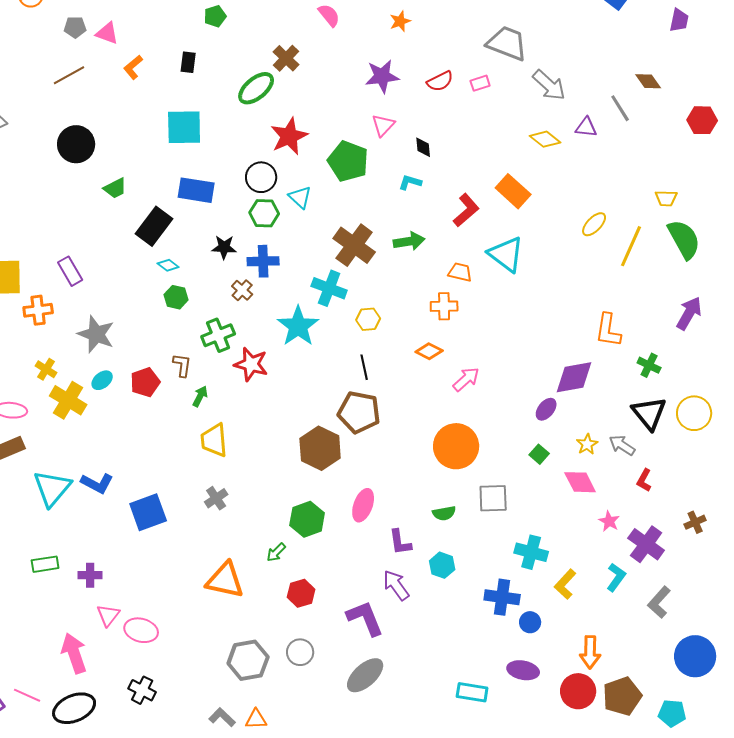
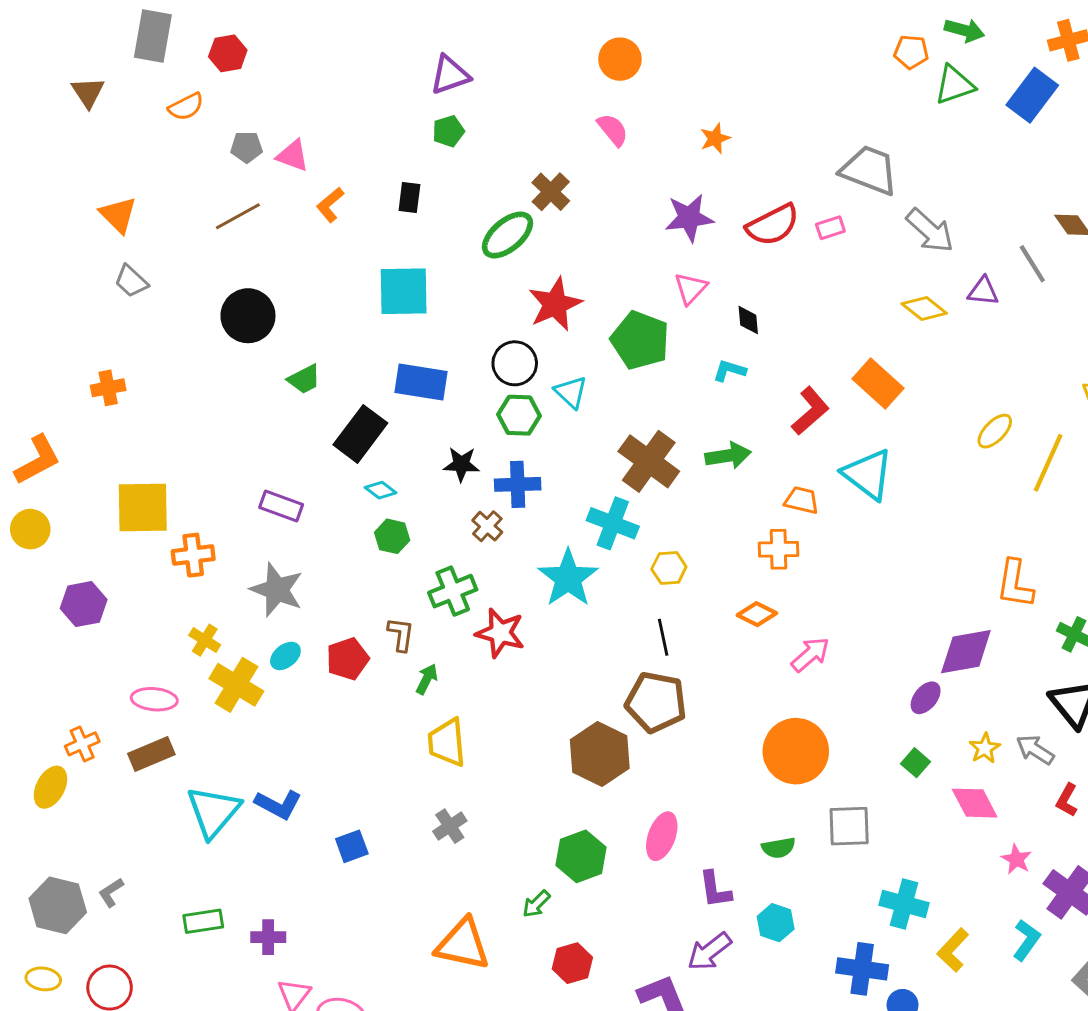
red semicircle: (440, 81) -> (773, 225), size x1.4
purple rectangle: (70, 271) -> (281, 506), moved, turned -40
blue square: (148, 512) -> (352, 846), size x0.6
purple arrow: (396, 585) -> (709, 952), turned -92

